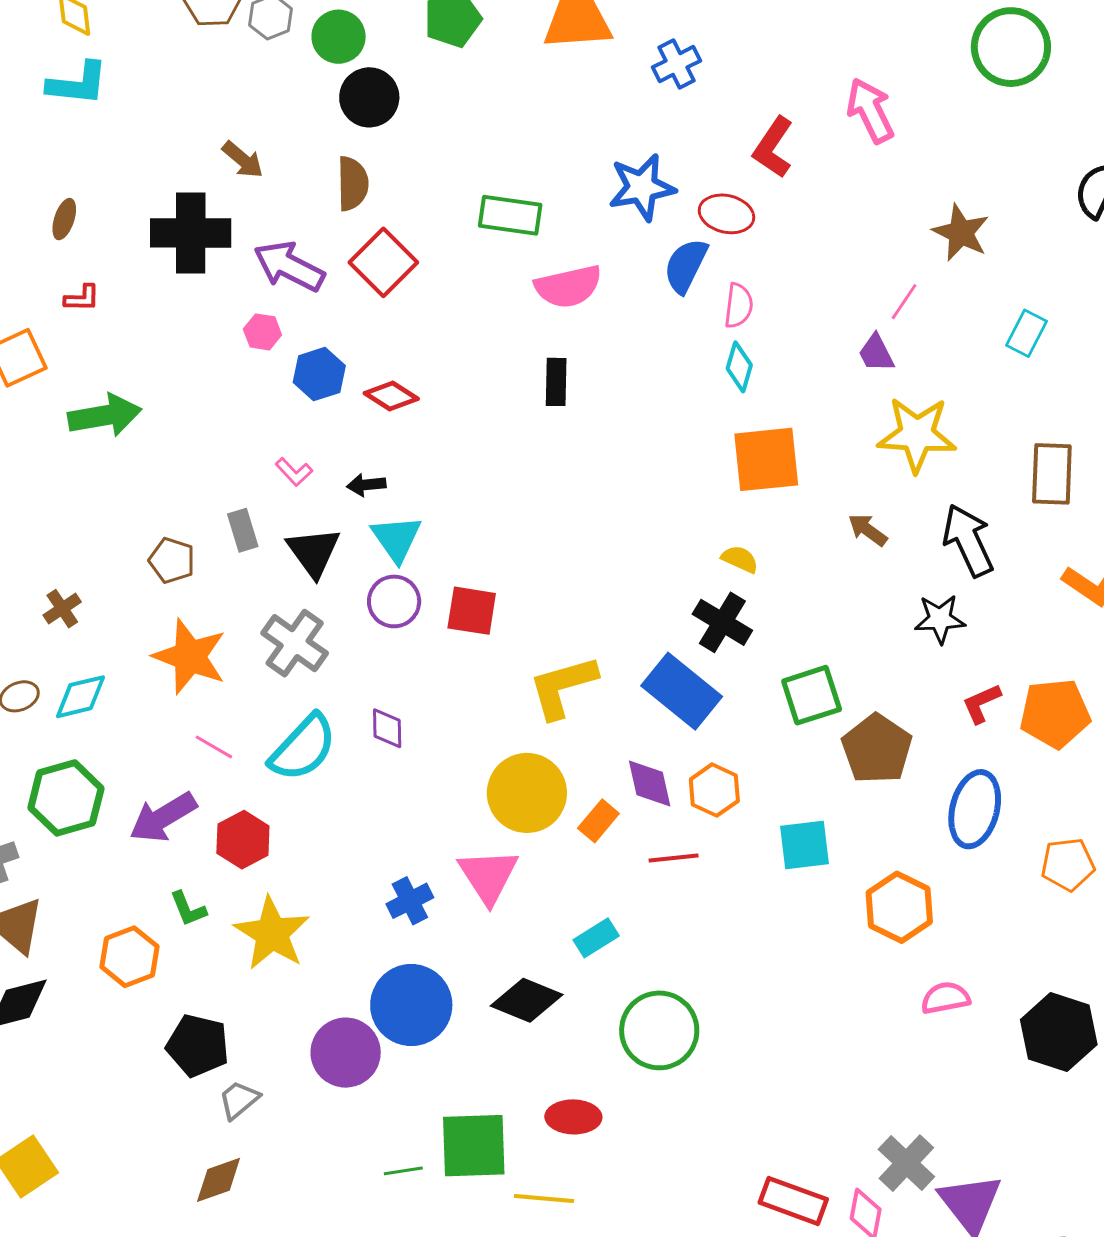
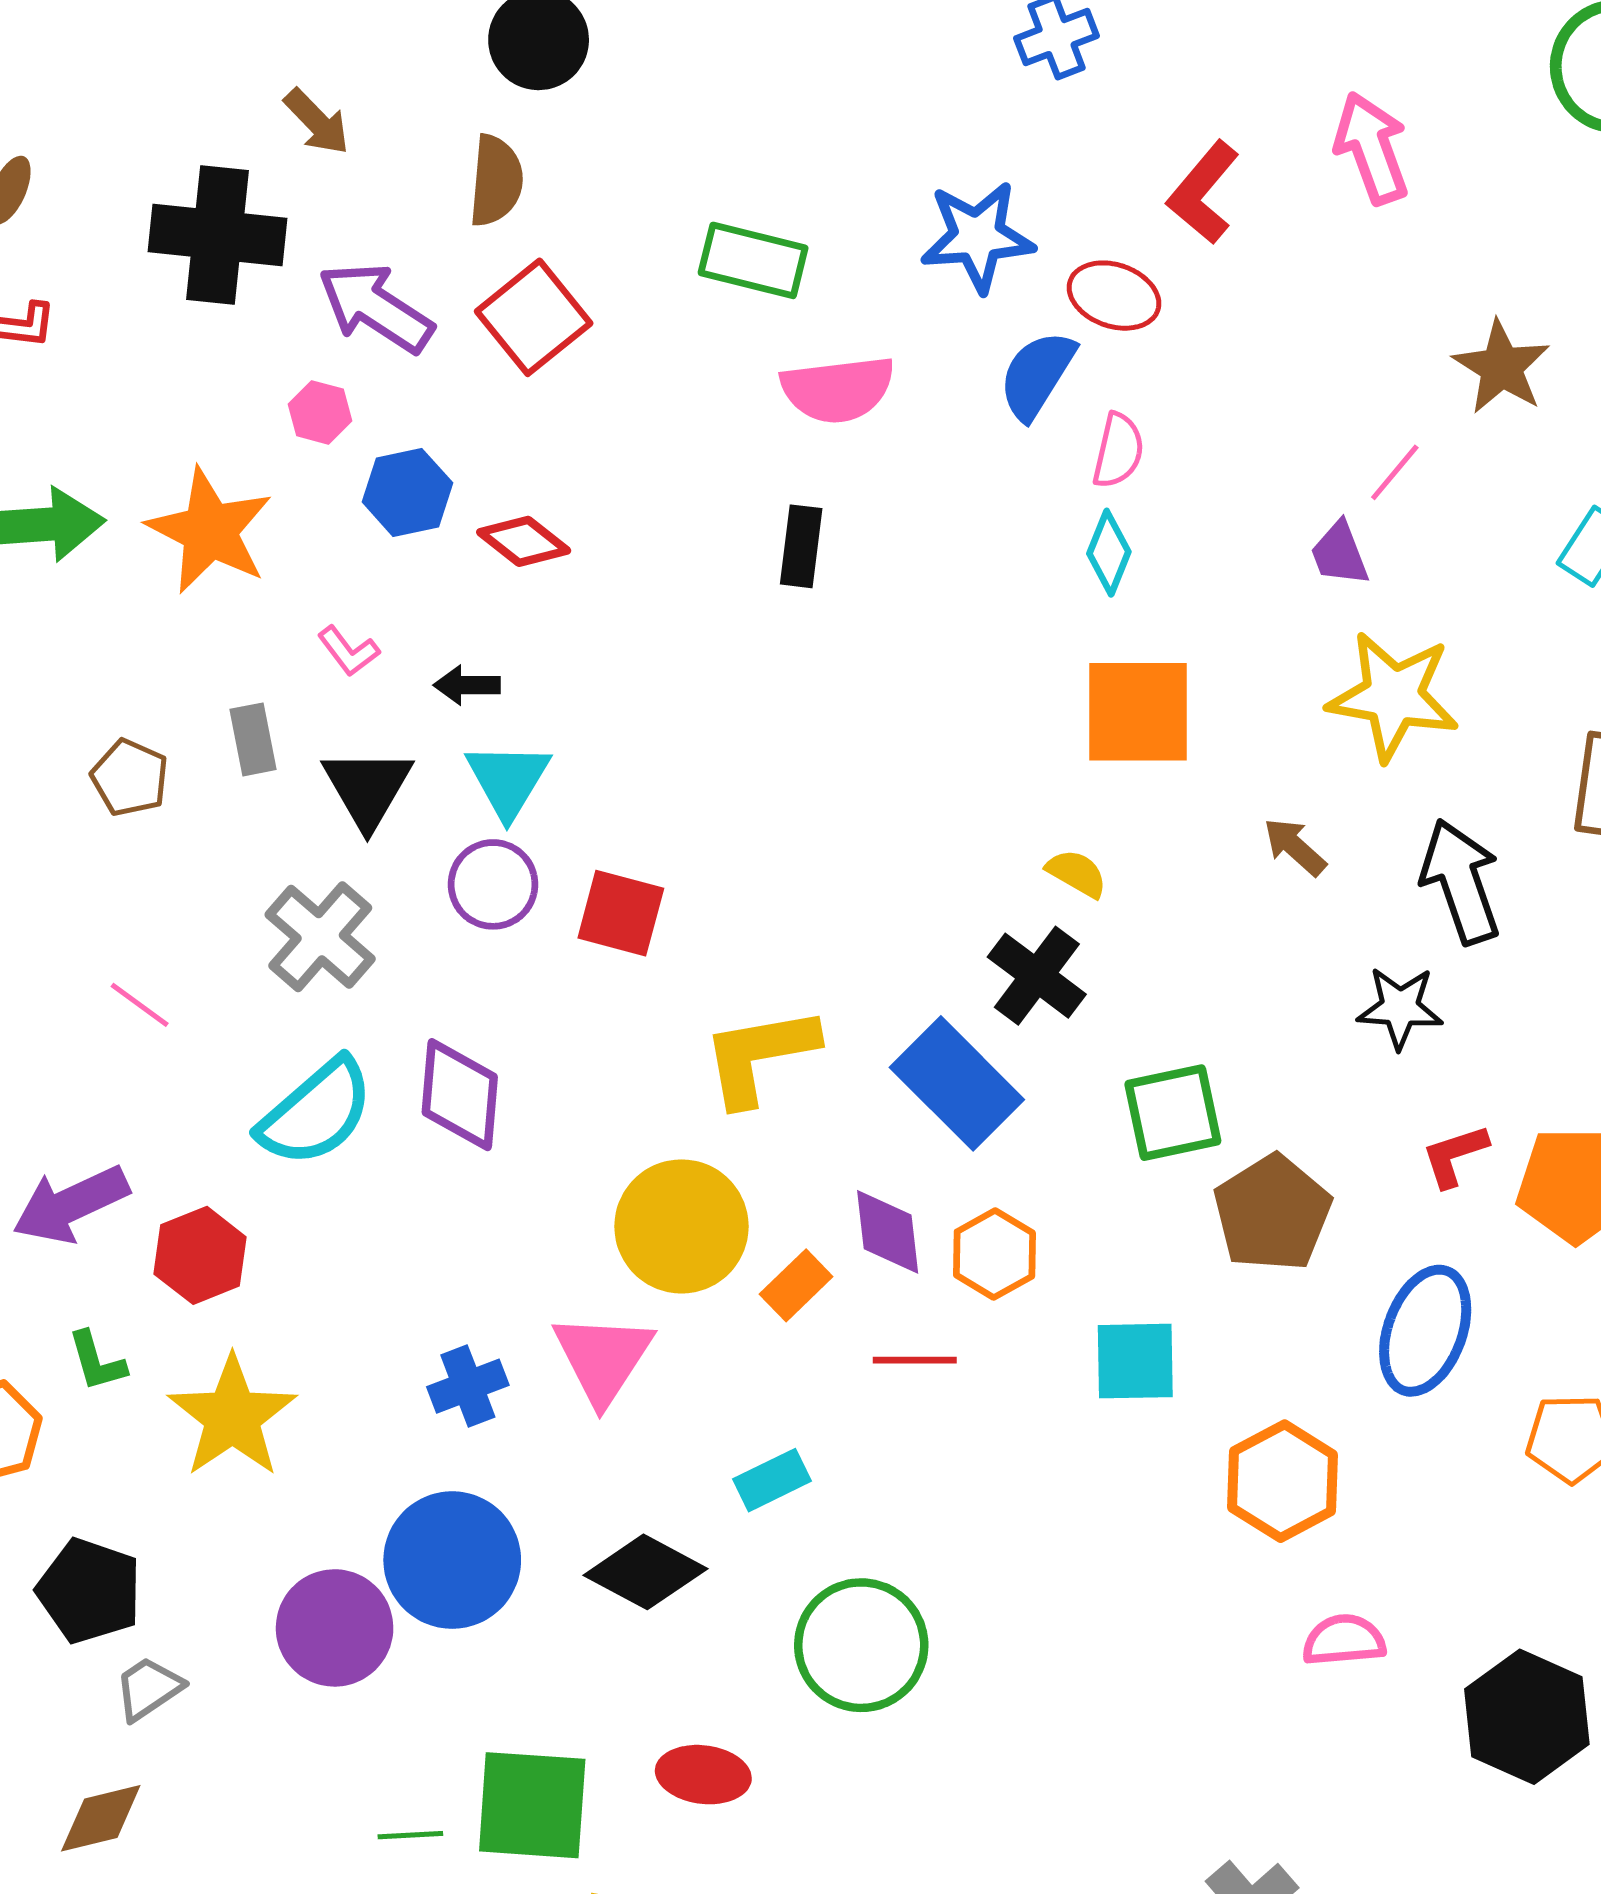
orange star: (190, 657) -> (210, 531), moved
purple diamond: (387, 728) -> (460, 1095), size x1.6
pink line: (214, 747) -> (140, 1005), moved

